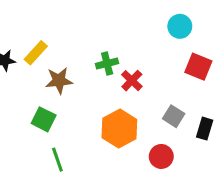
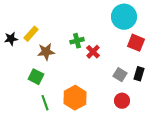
cyan circle: (180, 26) -> (124, 17), size x1.6
orange hexagon: (119, 129) -> (75, 98), moved
black rectangle: (205, 129) -> (139, 74), moved
red circle: (161, 156) -> (122, 101), moved

